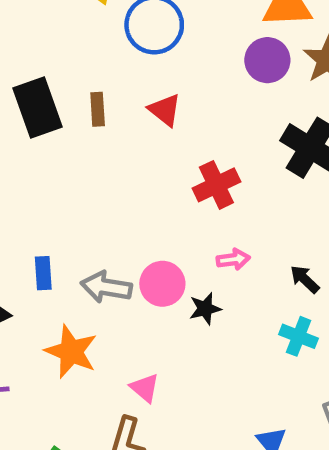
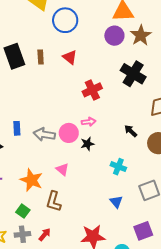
pink arrow: (233, 259) -> (89, 122), moved
cyan cross: (299, 336) -> (118, 167), moved
orange star: (71, 352) -> (31, 180), moved
pink triangle: (145, 388) -> (62, 169), moved

